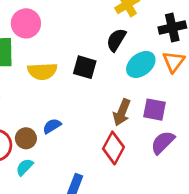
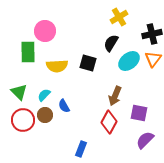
purple square: (155, 110) -> (139, 113), moved
blue semicircle: (52, 126) -> (64, 106), turned -88
purple semicircle: (163, 142) -> (145, 140), moved
cyan semicircle: (25, 167) -> (44, 95), moved

